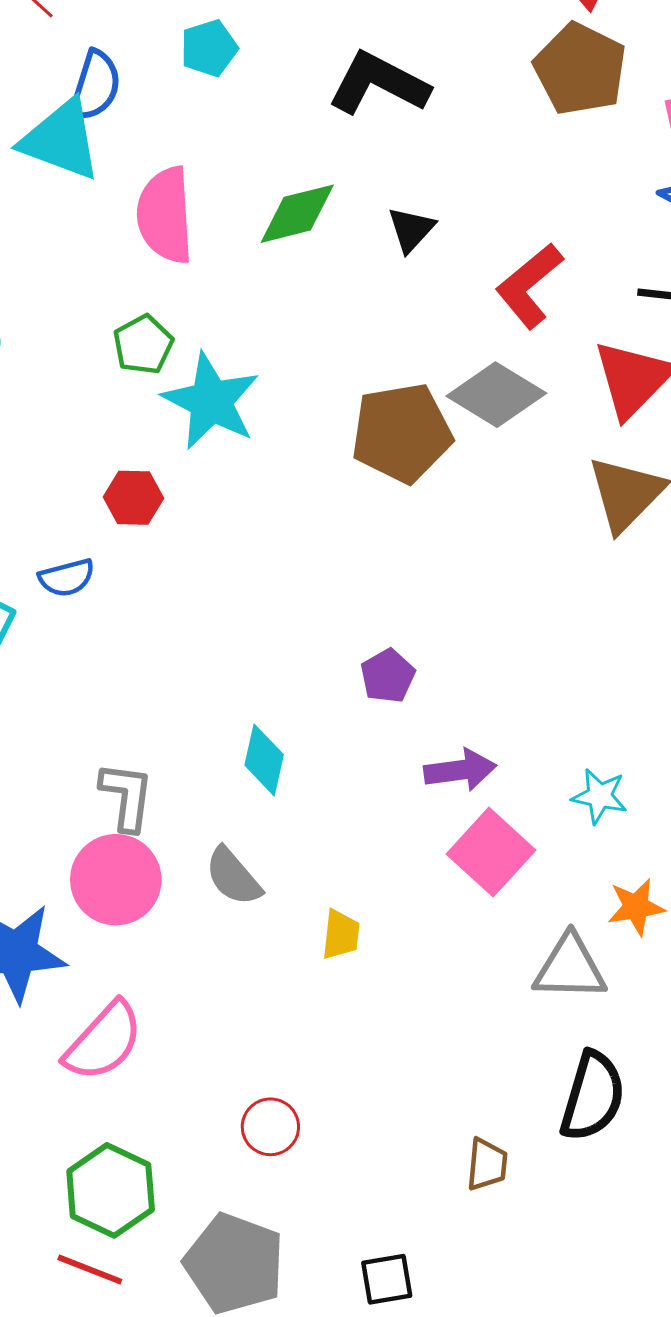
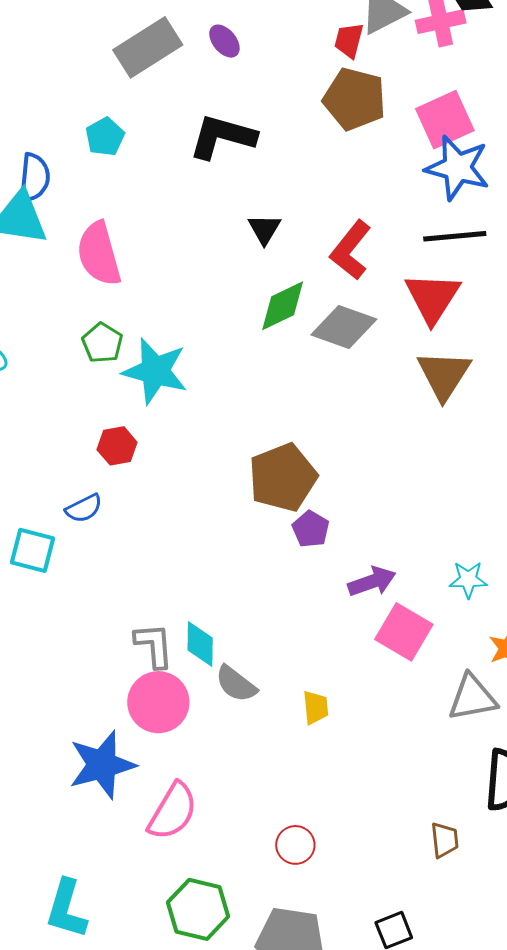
green diamond: (297, 214) -> (283, 306), moved
brown pentagon: (402, 433) -> (283, 478), moved
cyan diamond: (264, 760) -> (200, 644), moved

